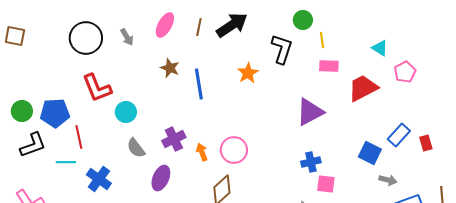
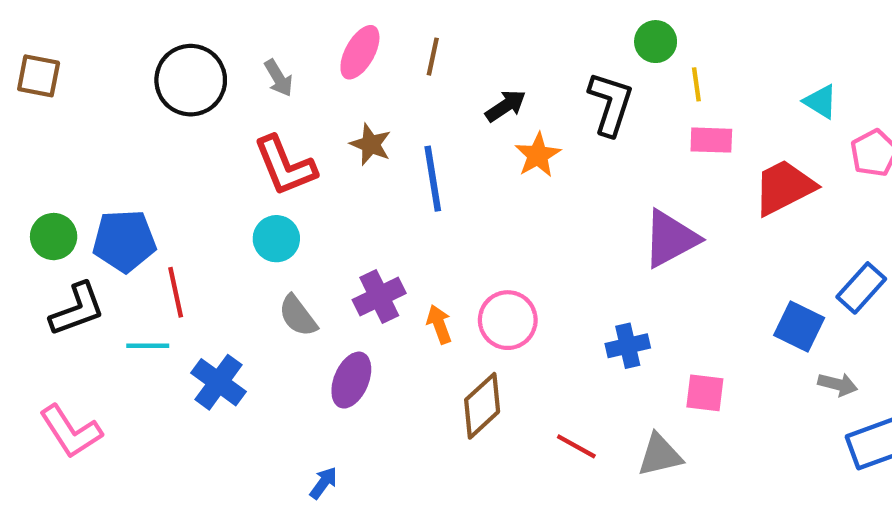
black arrow: (232, 25) -> (506, 106), moved, size x0.6
red L-shape: (97, 88) -> (285, 166), moved
blue cross: (311, 162) -> (628, 346), moved

